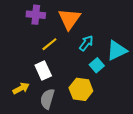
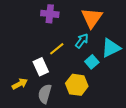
purple cross: (36, 15) -> (50, 14), moved
orange triangle: (69, 19) -> (92, 18), moved
yellow line: (49, 44) -> (57, 49), moved

